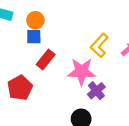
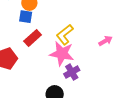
yellow L-shape: (99, 45) -> (65, 35), moved

